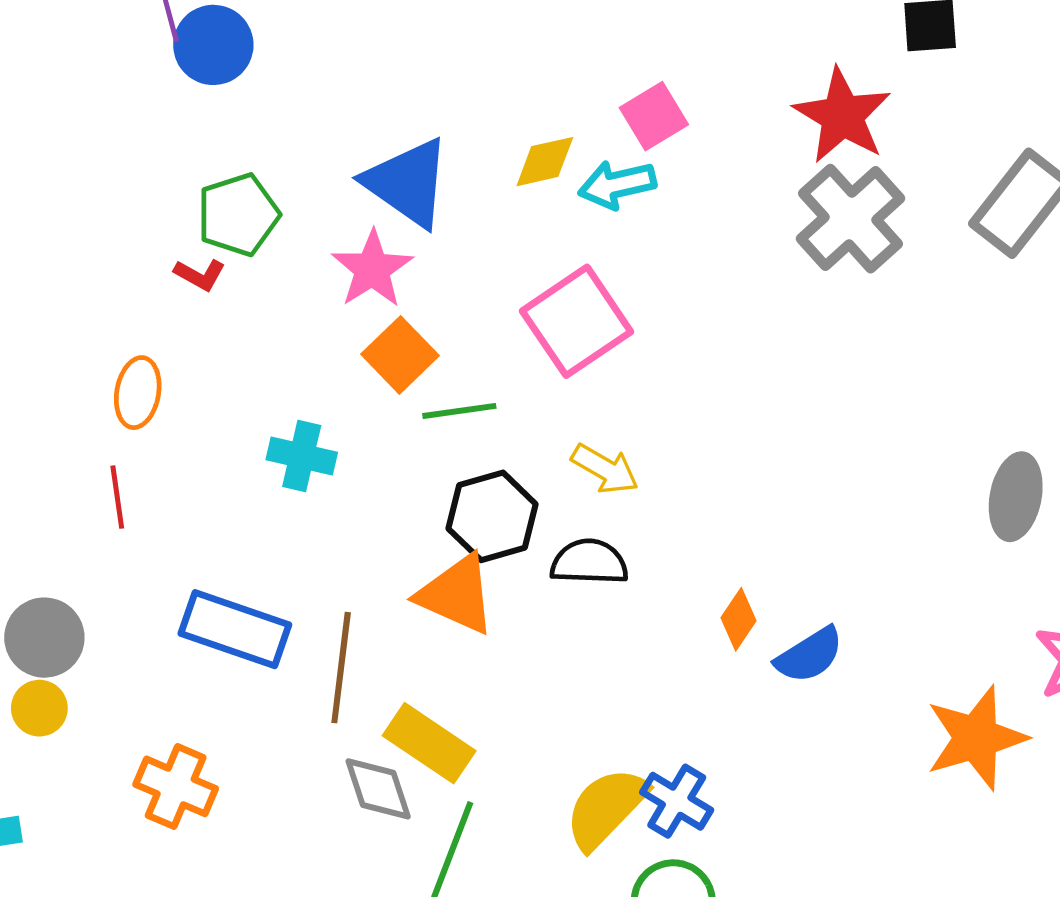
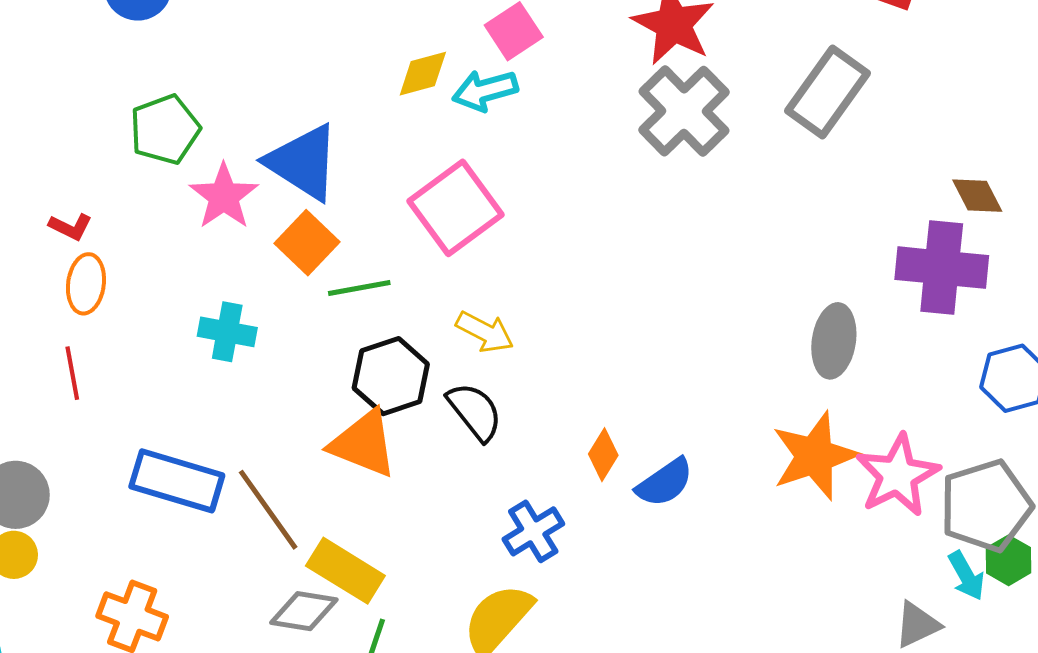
blue triangle: (407, 183) -> (303, 162), moved
pink star: (372, 269) -> (224, 196), moved
red L-shape: (200, 275) -> (71, 227), moved
black semicircle: (589, 562) -> (475, 411), turned 52
brown line: (341, 668) -> (268, 510), turned -40
orange star: (976, 738) -> (815, 456), moved
gray diamond: (378, 789) -> (304, 611), turned -60
blue cross: (677, 801) -> (533, 531), moved, turned 30

